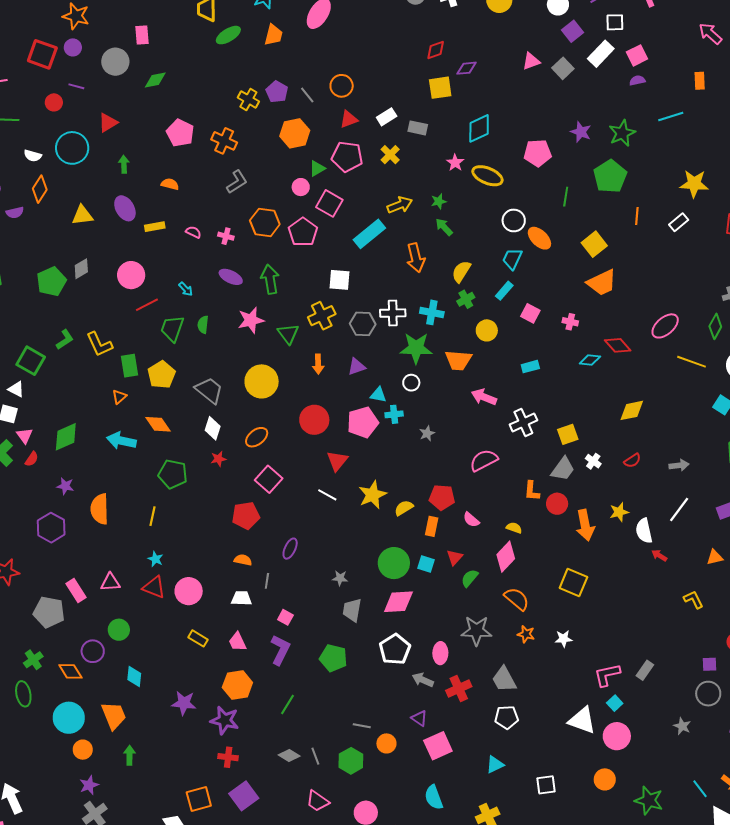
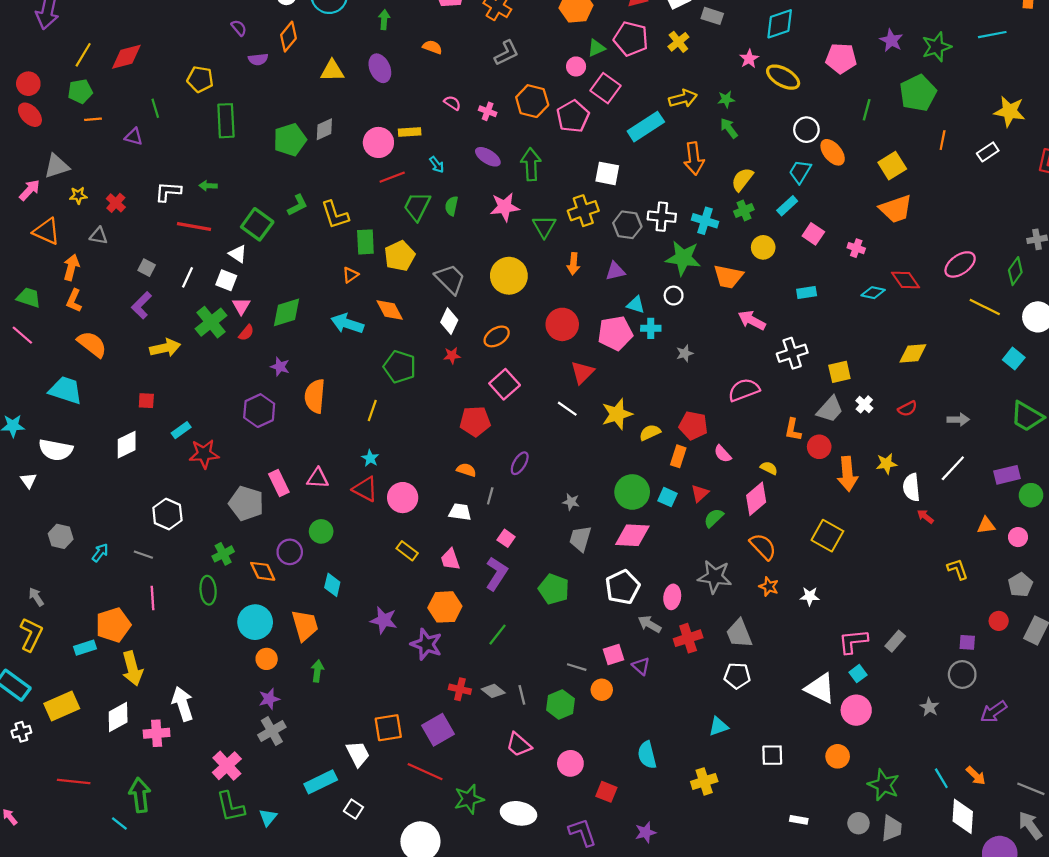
yellow rectangle: (155, 227) -> (410, 132), moved
pink square: (438, 746) -> (614, 655), moved, size x0.7
red cross: (228, 757) -> (460, 689), moved

